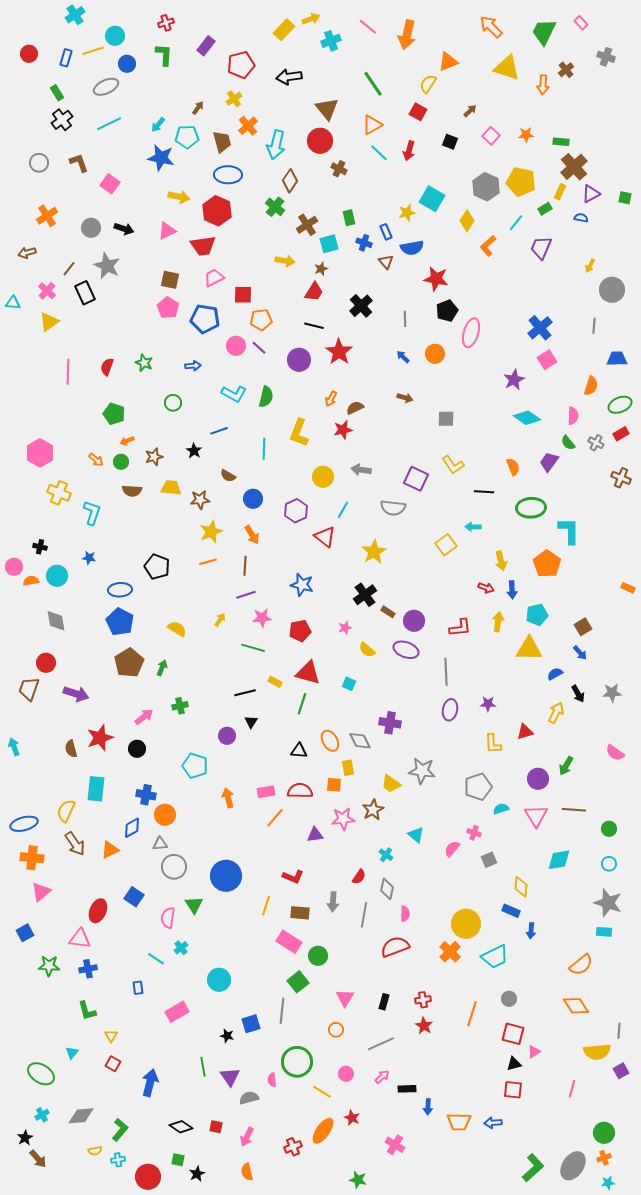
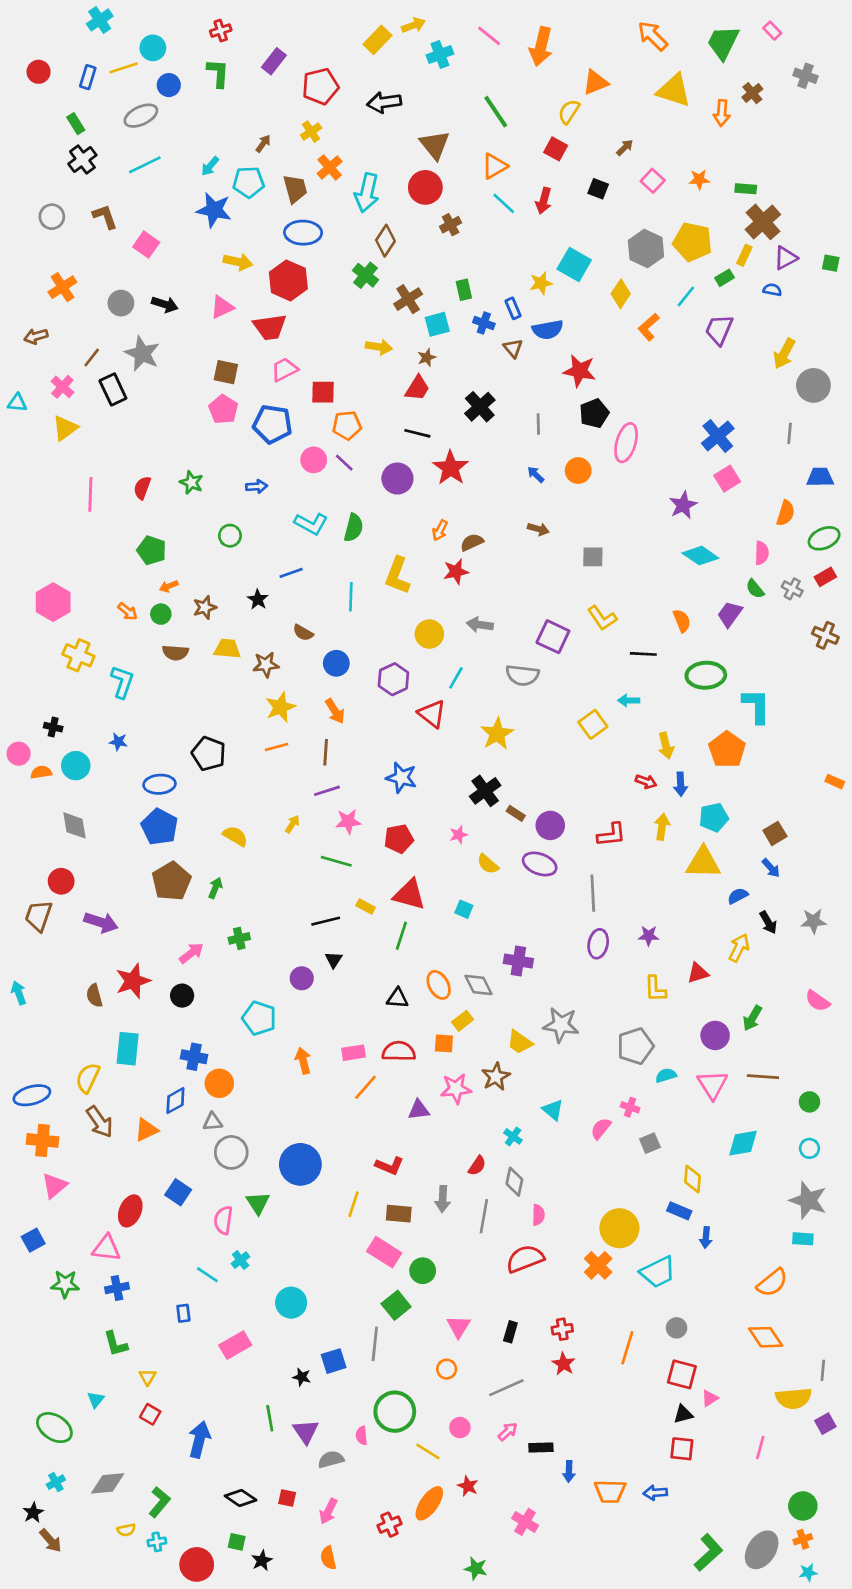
brown cross: (339, 169) -> (451, 225), turned 35
yellow arrow: (590, 266) -> (784, 354), size x1.6
yellow rectangle: (348, 768) -> (463, 1021), turned 63

